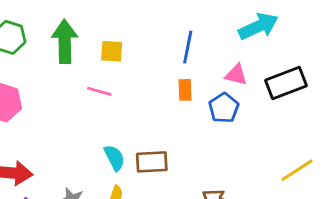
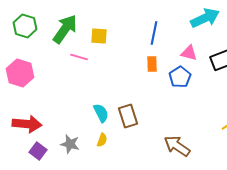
green arrow: (65, 42) -> (65, 29), turned 36
pink line: (99, 91) -> (79, 57), moved
brown rectangle: (152, 162) -> (128, 116), turned 75

